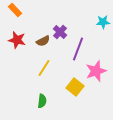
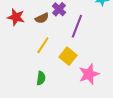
pink star: (96, 71) -> (89, 74), moved
yellow square: (75, 87) -> (68, 56), moved

